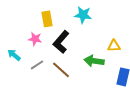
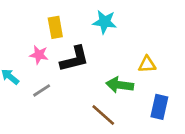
black L-shape: (61, 42) -> (74, 59), turned -145
brown line: (61, 70) -> (103, 115), moved

